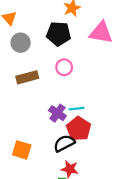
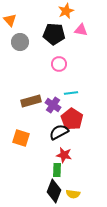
pink triangle: (101, 33) -> (81, 30), moved, size x0.6
brown rectangle: (27, 77) -> (31, 101), moved
cyan line: (76, 109) -> (71, 93), moved

